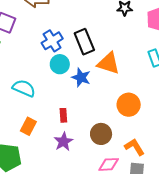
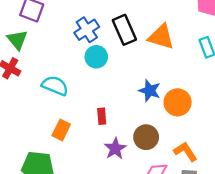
orange triangle: (108, 63) -> (161, 37), moved
blue star: (81, 77) -> (150, 91), moved
purple star: (63, 142) -> (115, 149), moved

